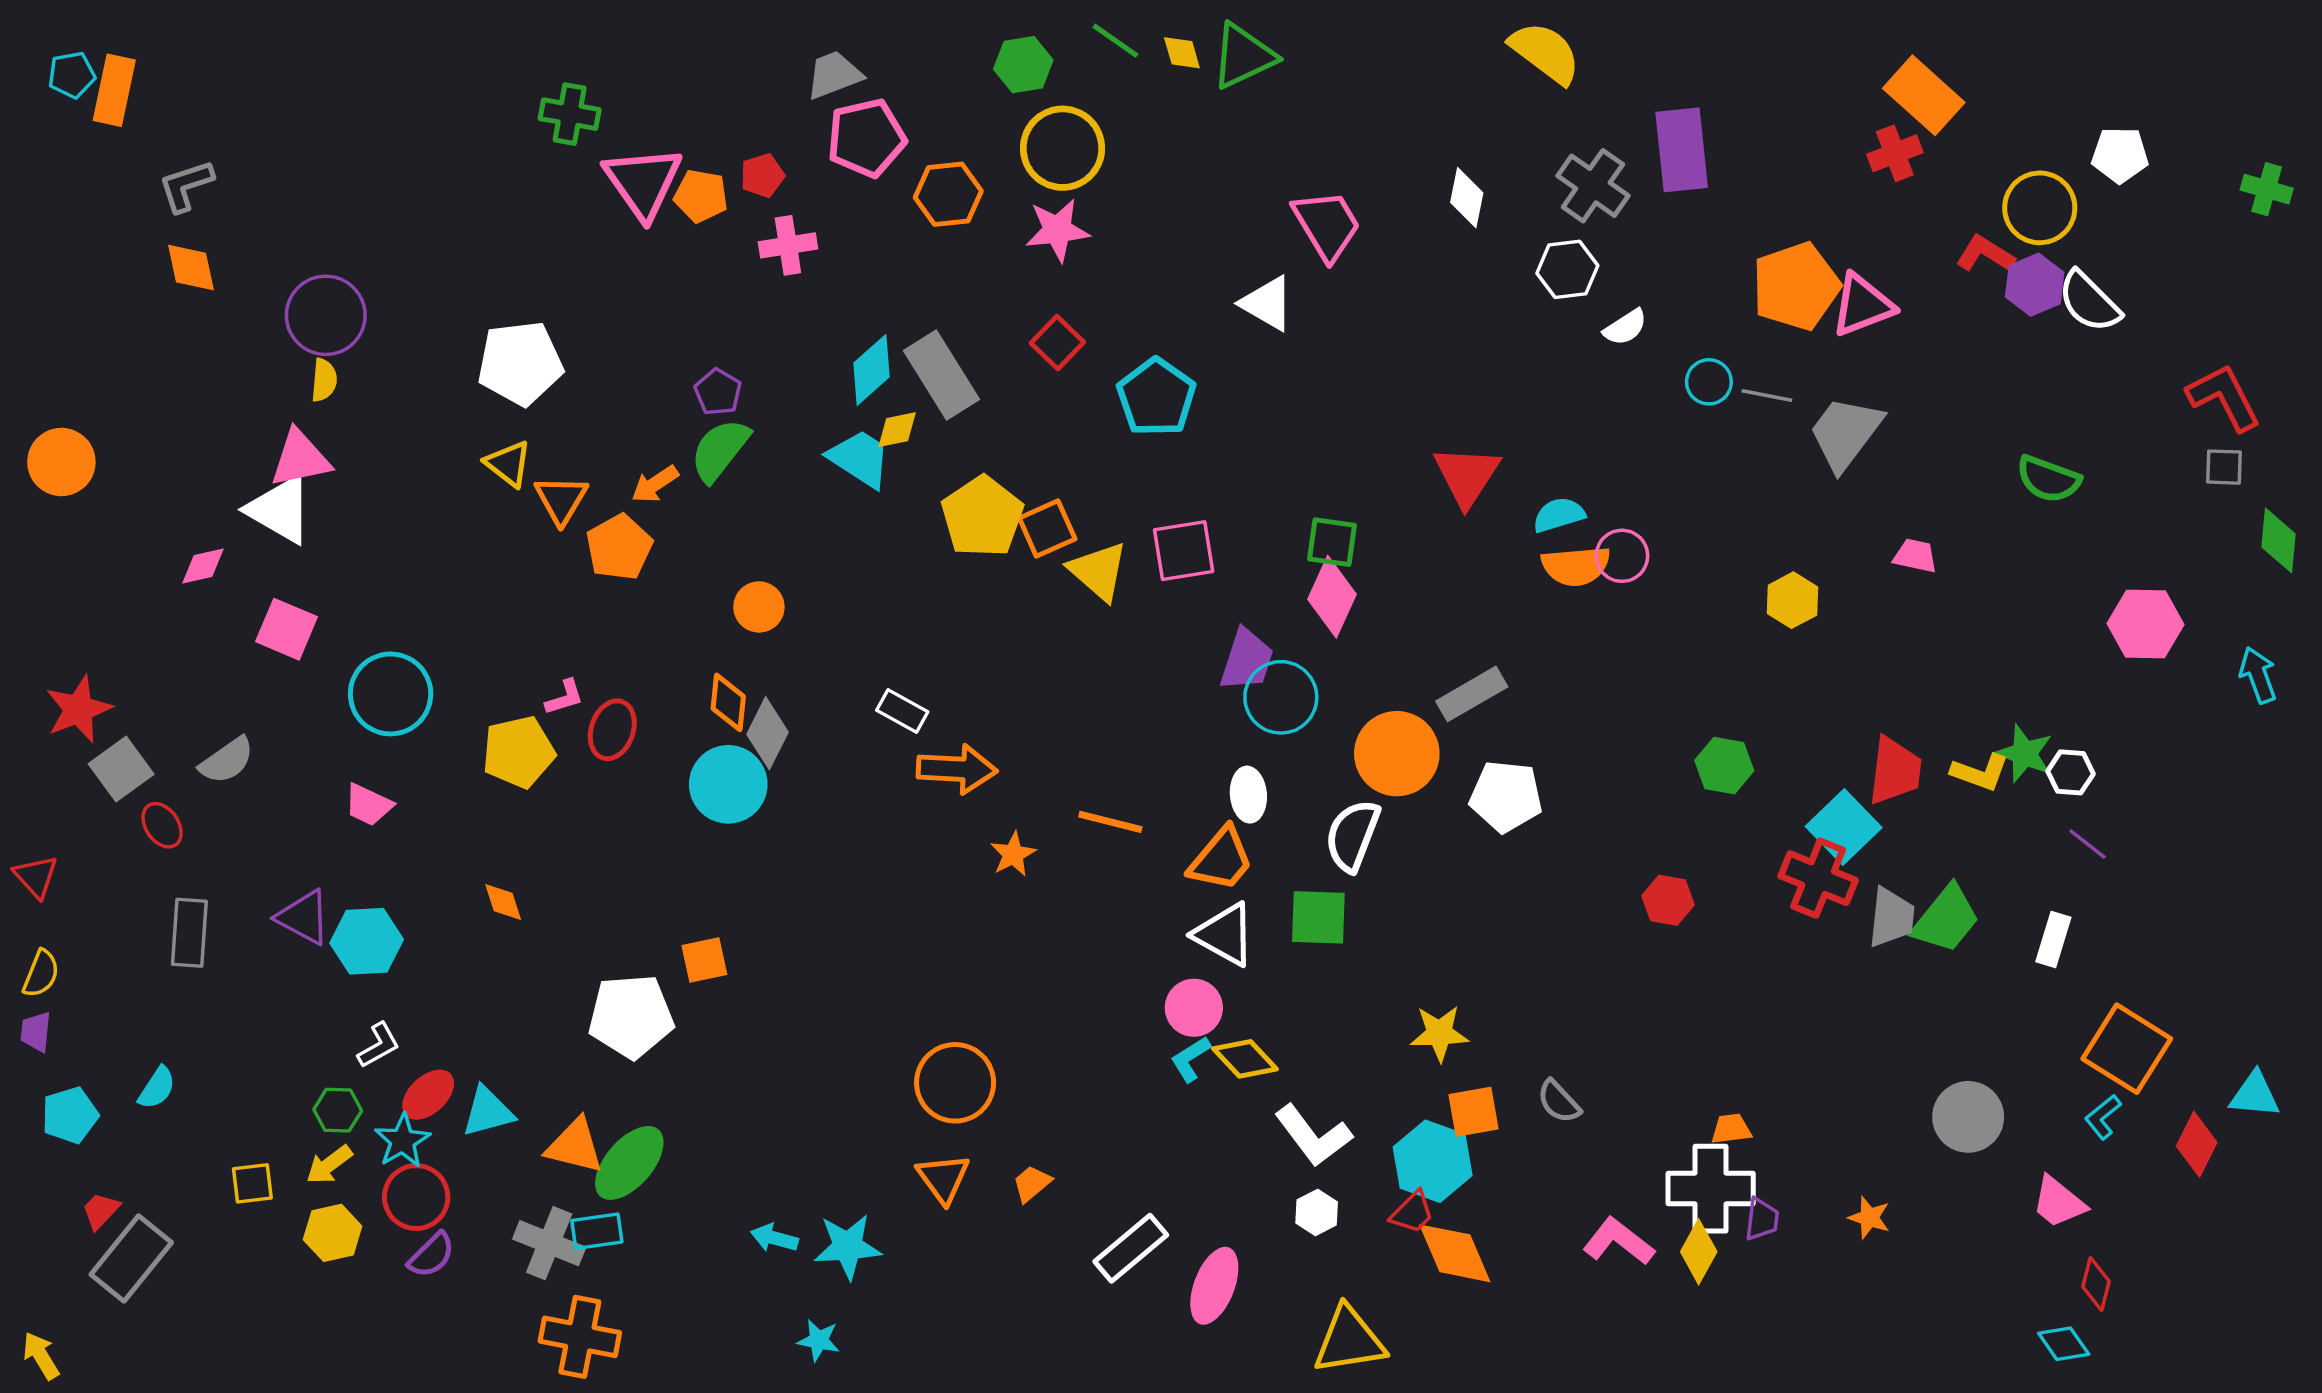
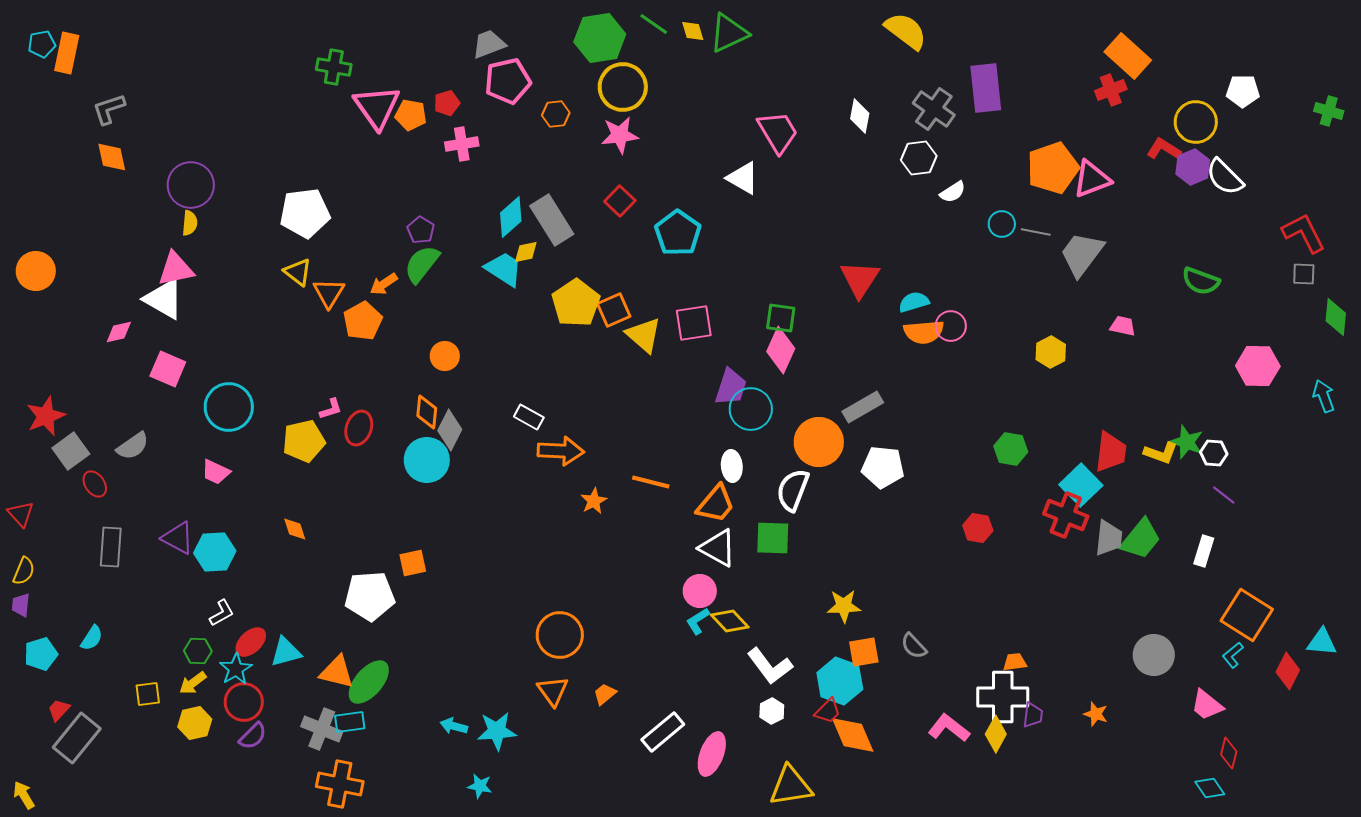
green hexagon: (1023, 65) -> (600, 38), size x1.5
orange hexagon: (948, 194) -> (556, 114), size x0.7

